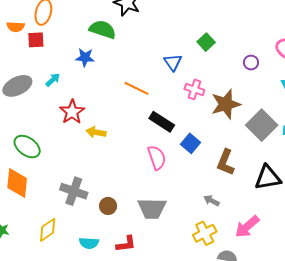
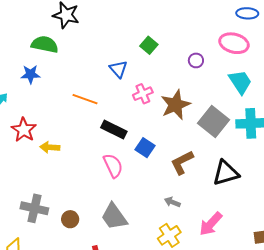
pink cross: (194, 89) -> (143, 94), turned -36
brown L-shape: (226, 162) -> (182, 162), turned 48
gray trapezoid: (152, 208) -> (114, 217), turned 60

